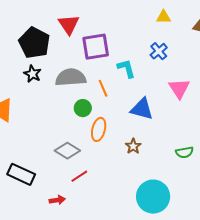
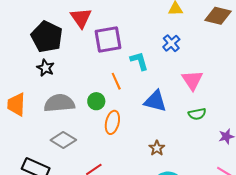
gray semicircle: (71, 77) -> (59, 103), moved
brown star: (133, 146) -> (157, 148), moved
gray diamond: (67, 151) -> (63, 140), moved
green semicircle: (184, 152) -> (197, 114), moved

